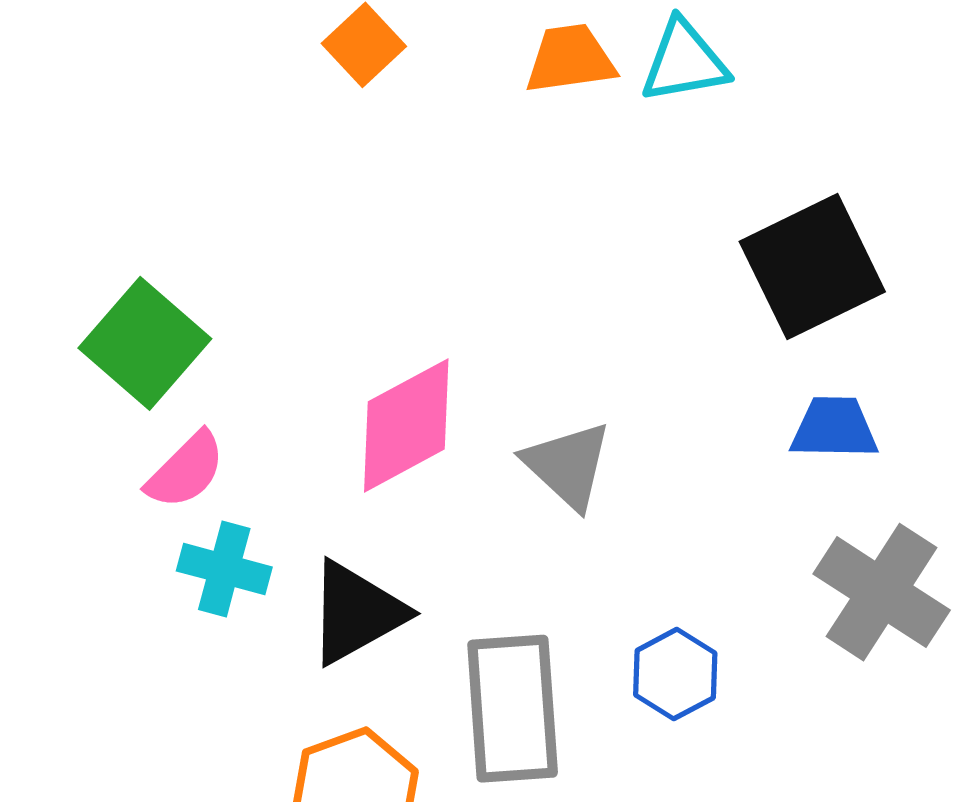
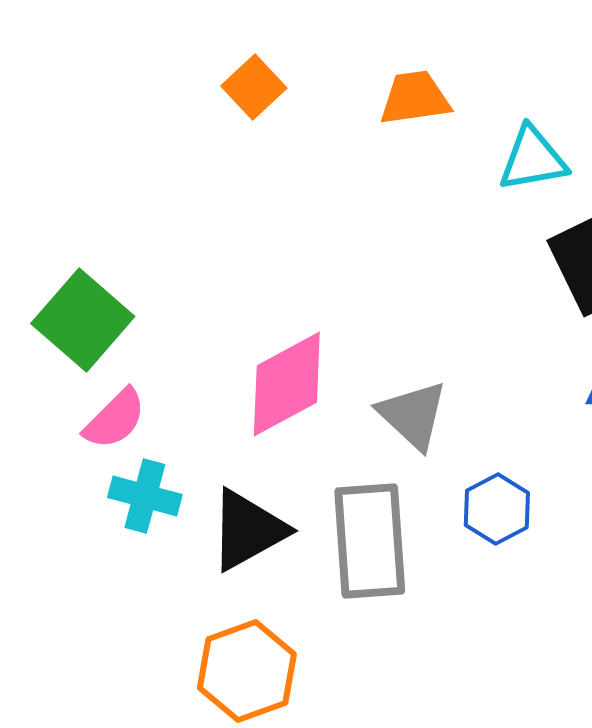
cyan triangle: (684, 62) -> (533, 159), moved
blue hexagon: (675, 674) -> (497, 509), moved
gray rectangle: (513, 709) -> (370, 541), moved

